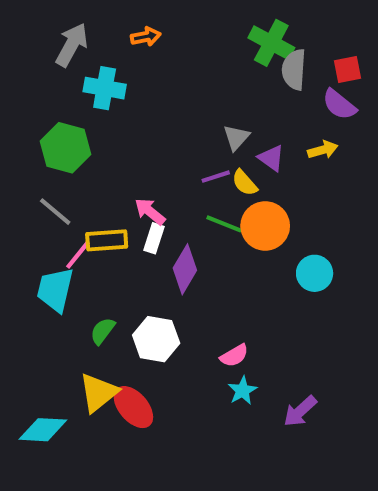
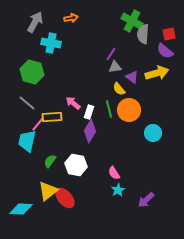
gray triangle: (236, 137) -> (115, 67), turned 40
yellow arrow: (323, 150) -> (157, 73), size x1.6
purple line: (216, 177) -> (111, 54), moved, turned -40
green line: (224, 224) -> (109, 109), turned 54
white rectangle: (154, 238) -> (89, 112), moved
pink semicircle: (234, 356) -> (114, 173), turned 88

